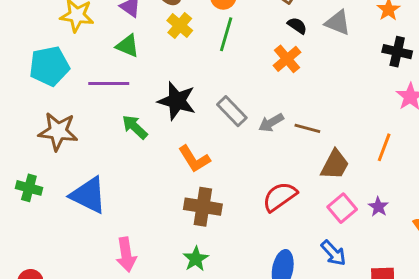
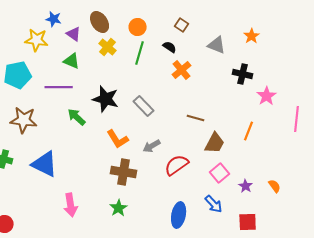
black semicircle: (297, 26) -> (170, 47), moved
black cross: (397, 52) -> (243, 74), moved
gray arrow: (271, 123) -> (152, 146), moved
purple star: (378, 207) -> (246, 186), moved

